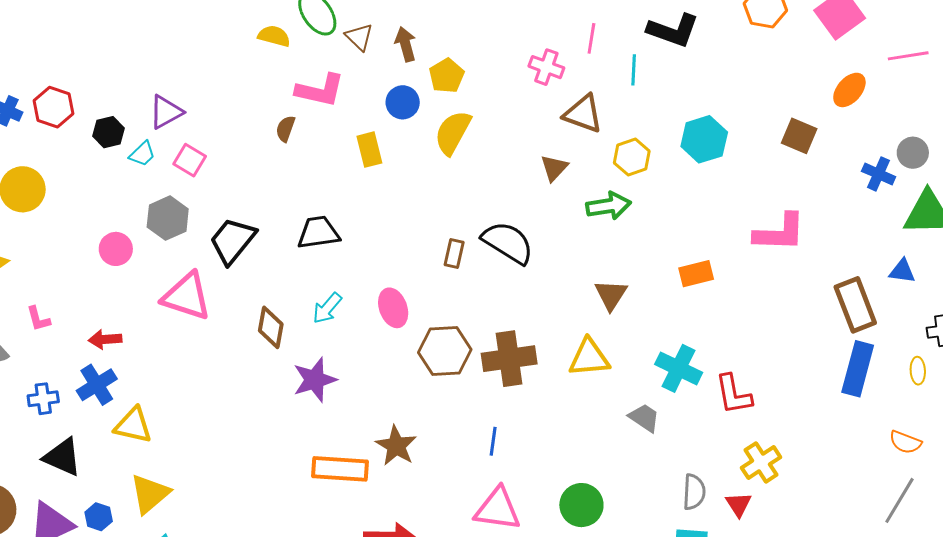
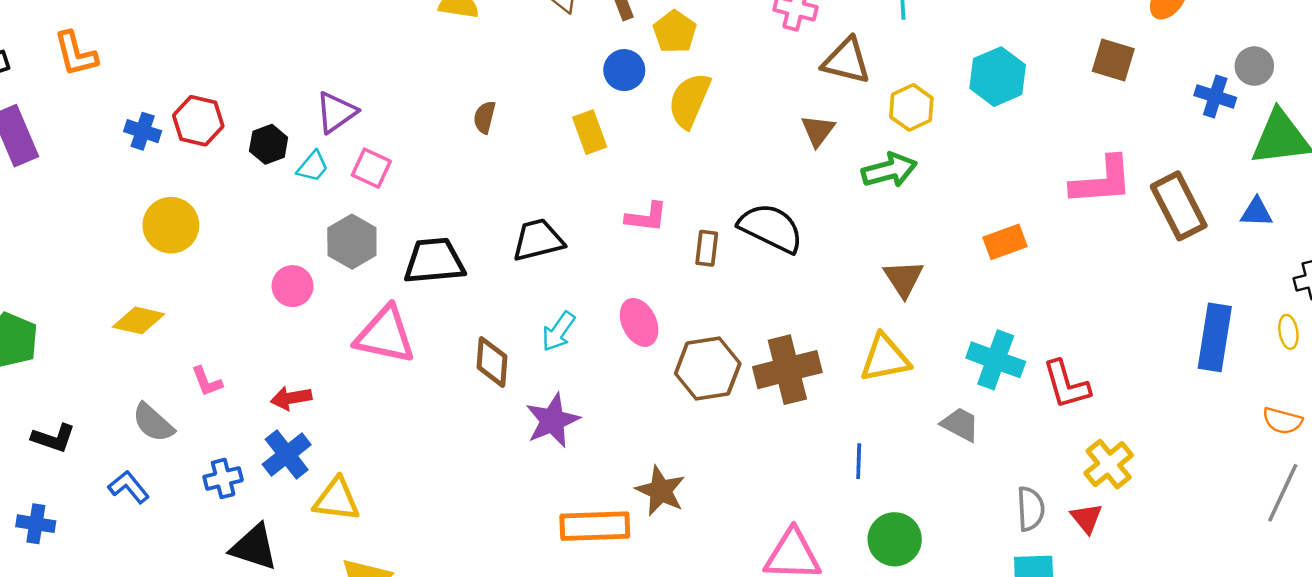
pink L-shape: (320, 90) -> (646, 217), moved, size x0.7
black trapezoid: (233, 241) -> (434, 261), turned 52
brown rectangle: (855, 305) -> (1179, 206), moved
blue line: (493, 441) -> (859, 461), moved

